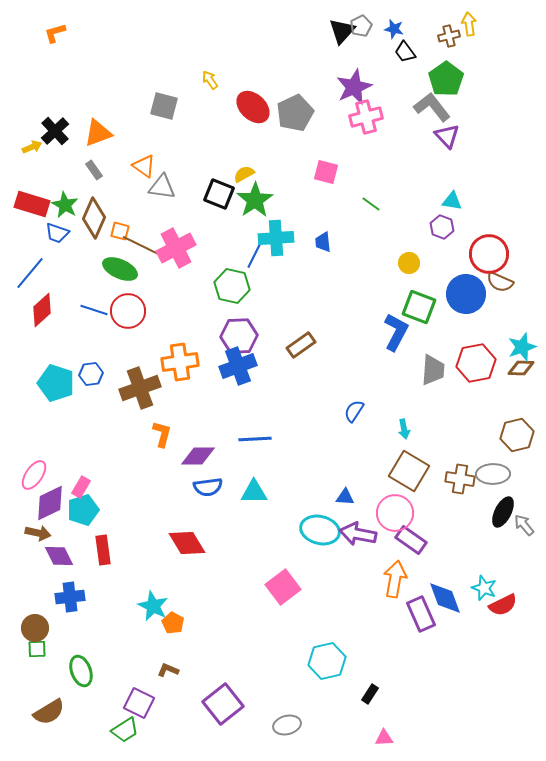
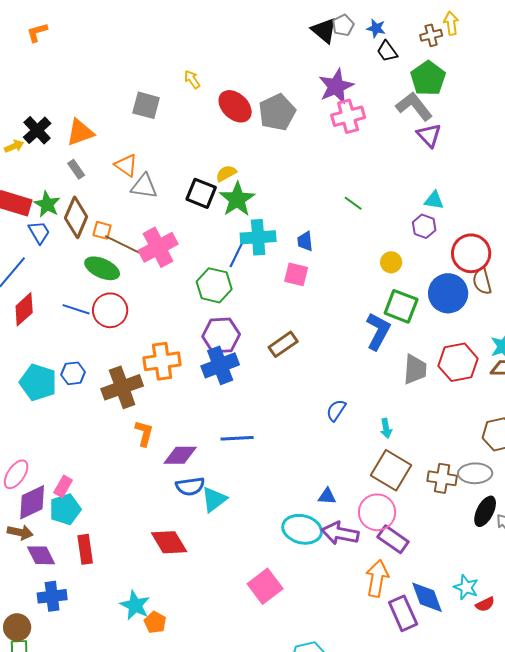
black triangle: (342, 31) -> (324, 30), turned -32
pink square: (326, 172) -> (296, 274), moved
blue trapezoid: (57, 233) -> (39, 232), turned -140
brown semicircle: (500, 282) -> (482, 281), turned 52
cyan triangle: (254, 492) -> (214, 499), moved, turned -36
red semicircle: (503, 605) -> (485, 604), size x0.7

